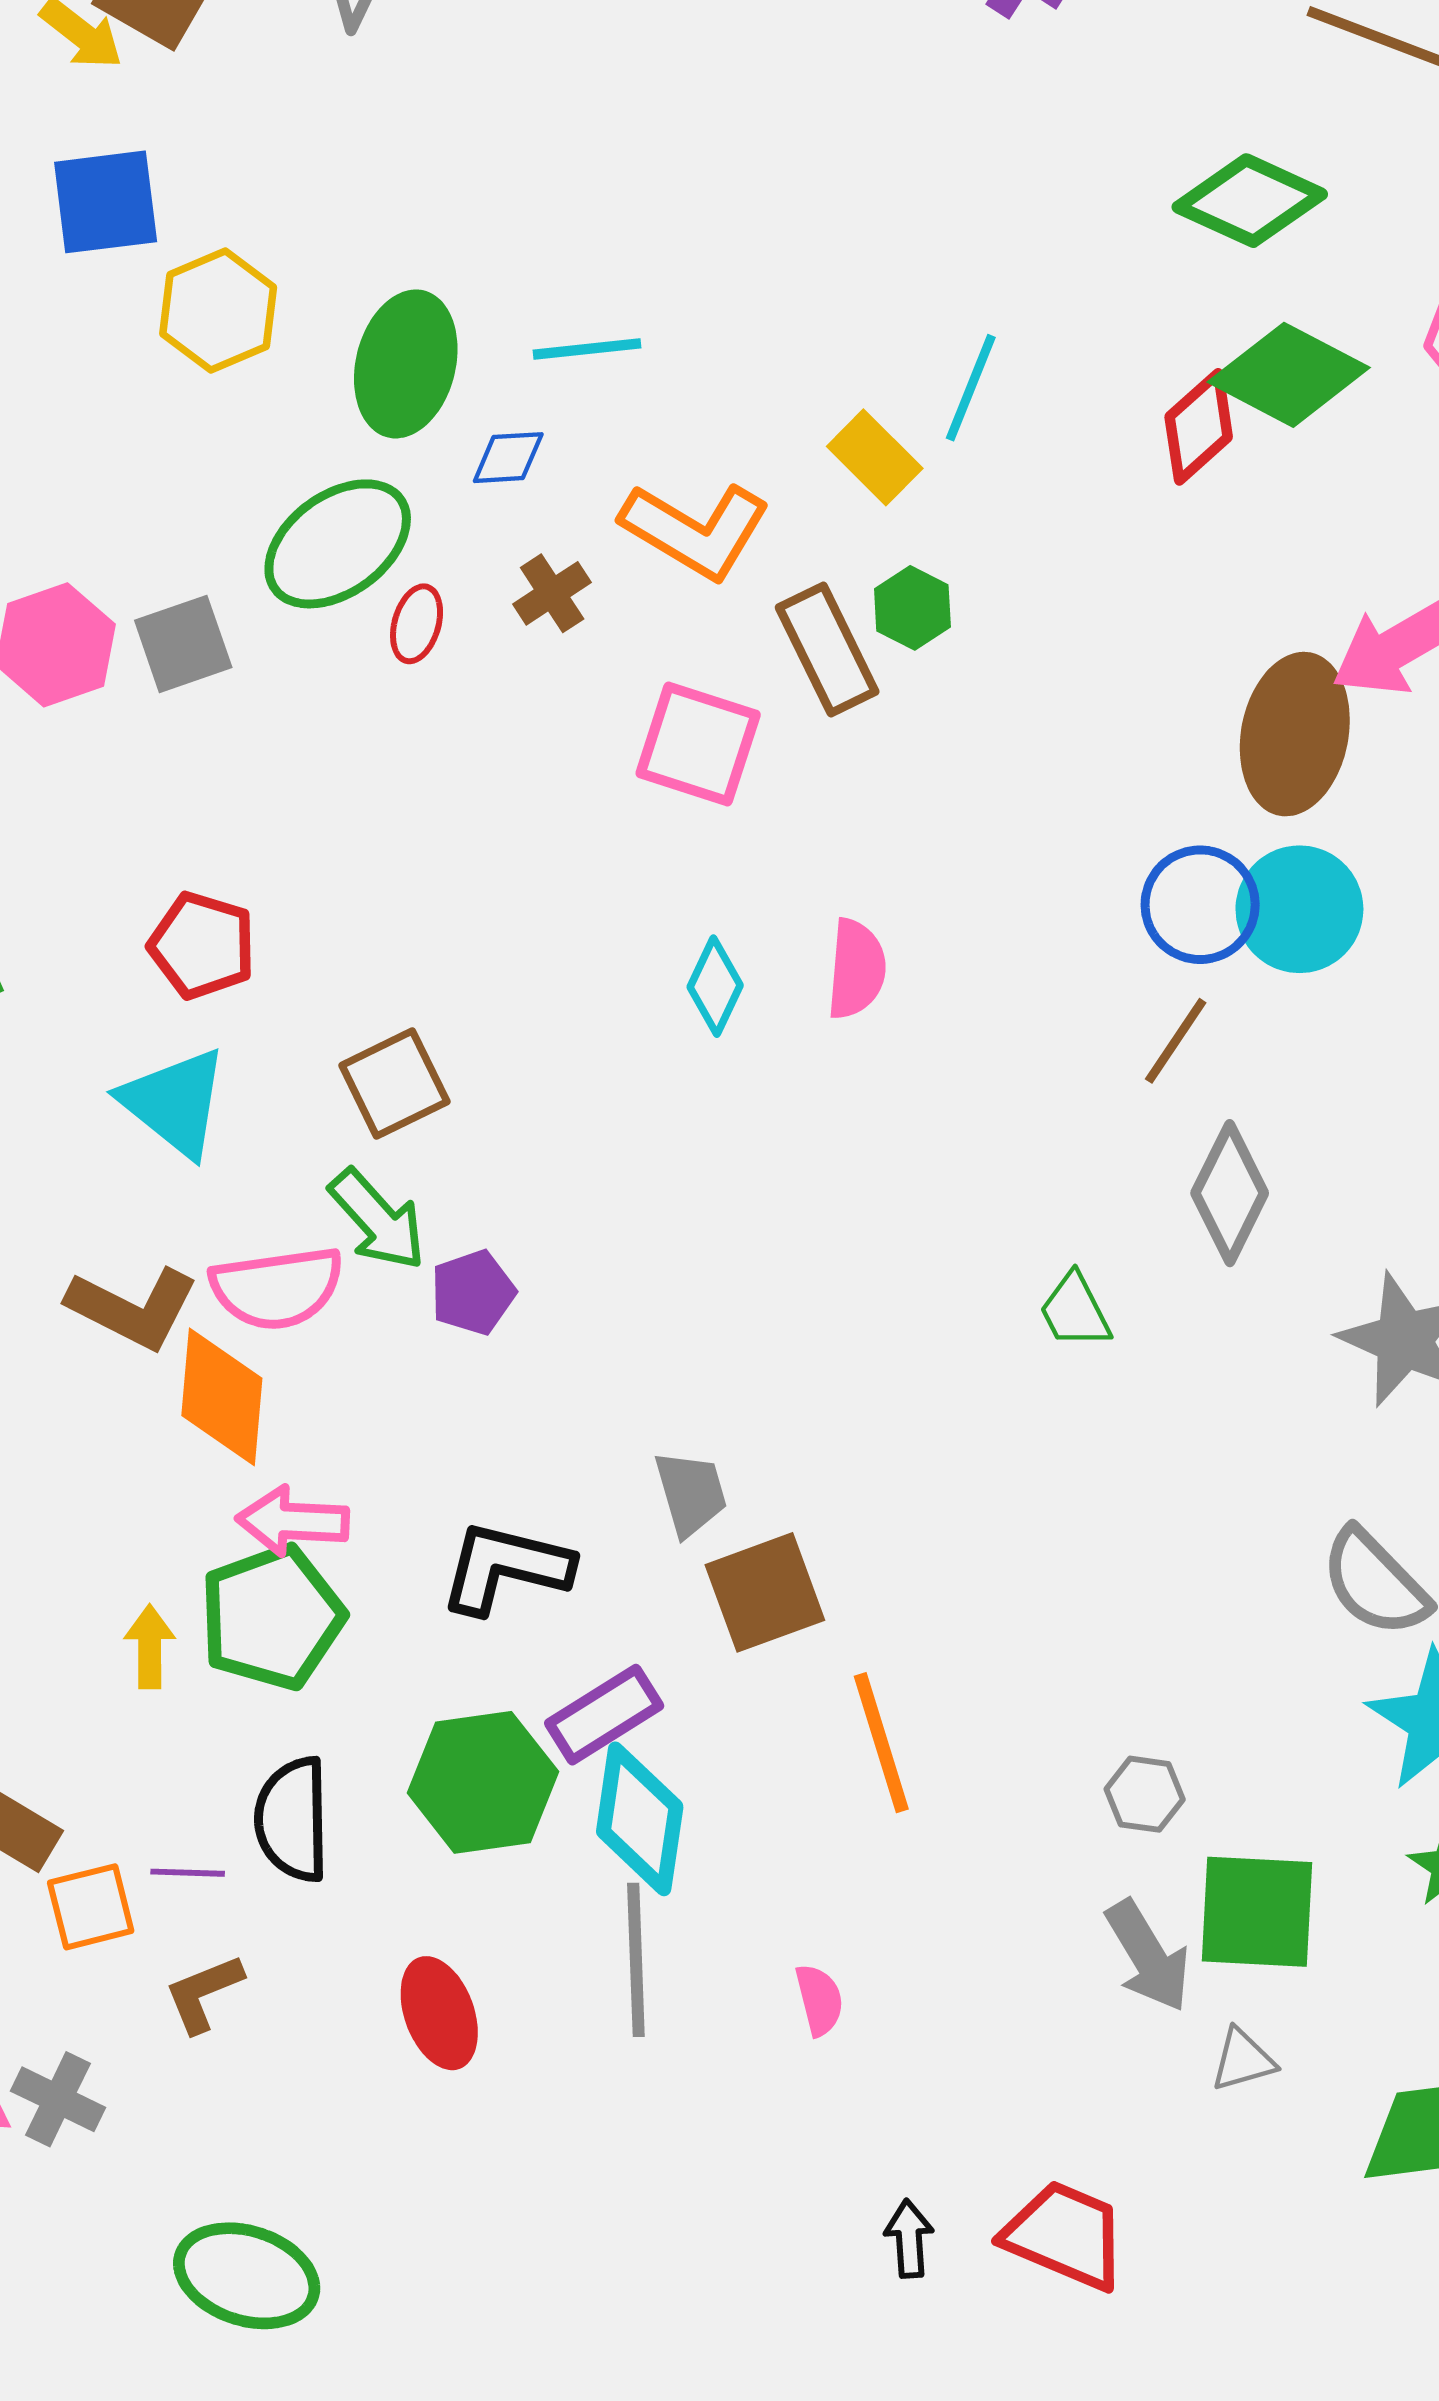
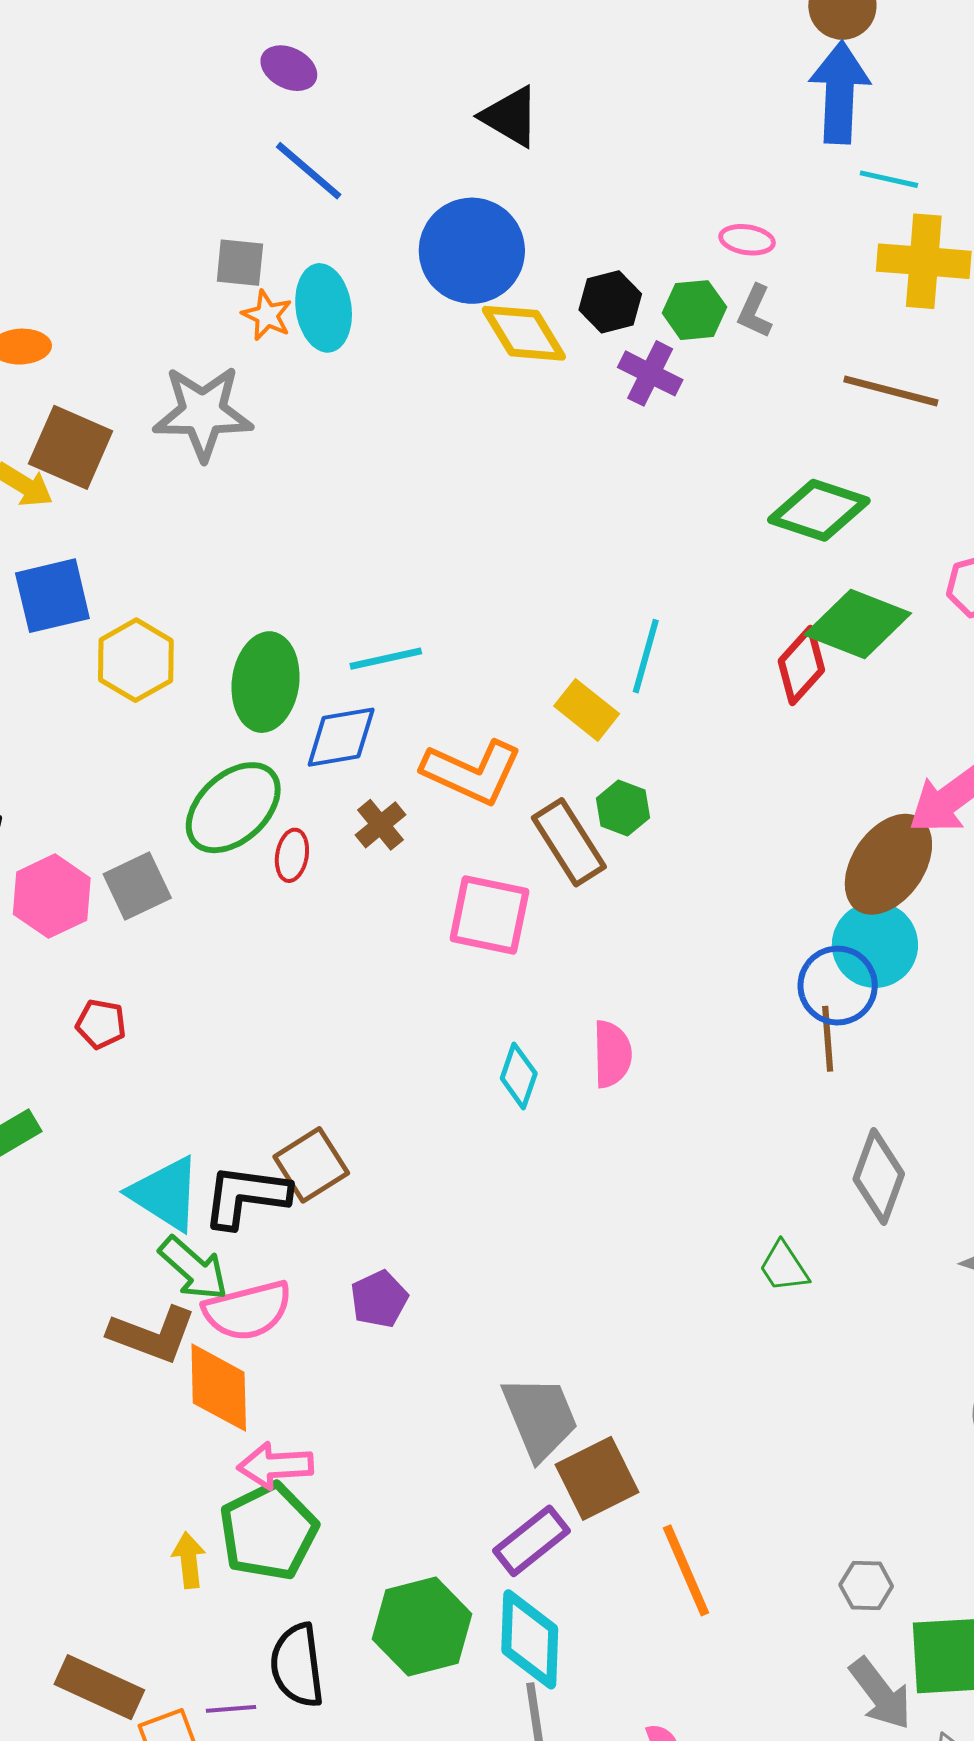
blue diamond: (508, 458) -> (341, 737), size x1.5
brown ellipse: (1295, 734) -> (888, 864), turned 30
cyan circle: (1299, 909) -> (875, 945), moved
red pentagon: (202, 945) -> (101, 1024), moved, size x0.7
brown line: (1176, 1041) -> (828, 1039), moved, turned -32
green arrow: (377, 1220) -> (193, 1268), moved
gray trapezoid: (691, 1493) -> (540, 1417), size x1.5
black L-shape: (506, 1568) -> (246, 1196), moved
purple rectangle: (604, 1715) -> (532, 1541), moved

